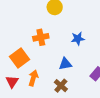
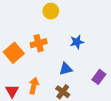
orange square: (19, 58) -> (14, 53), moved

